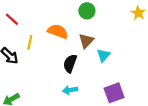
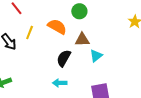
green circle: (87, 11) -> (79, 11), moved
brown triangle: (86, 41) -> (82, 40), turned 35

